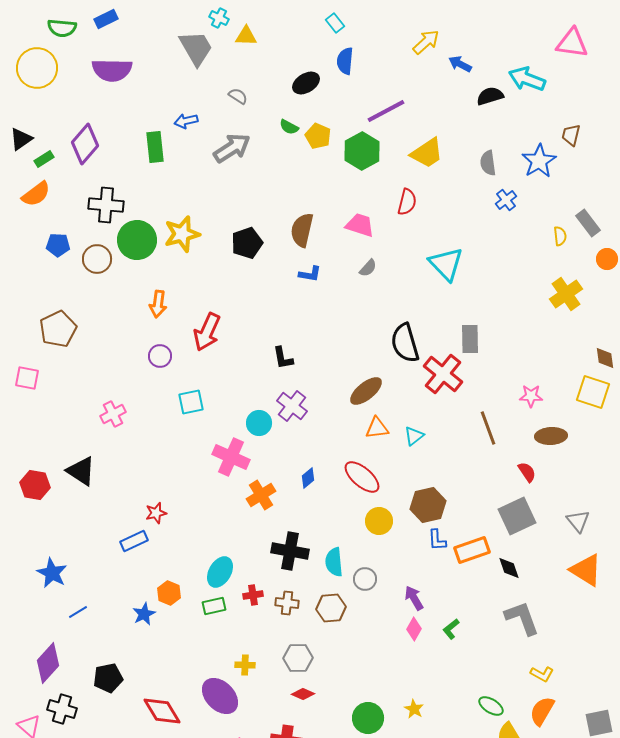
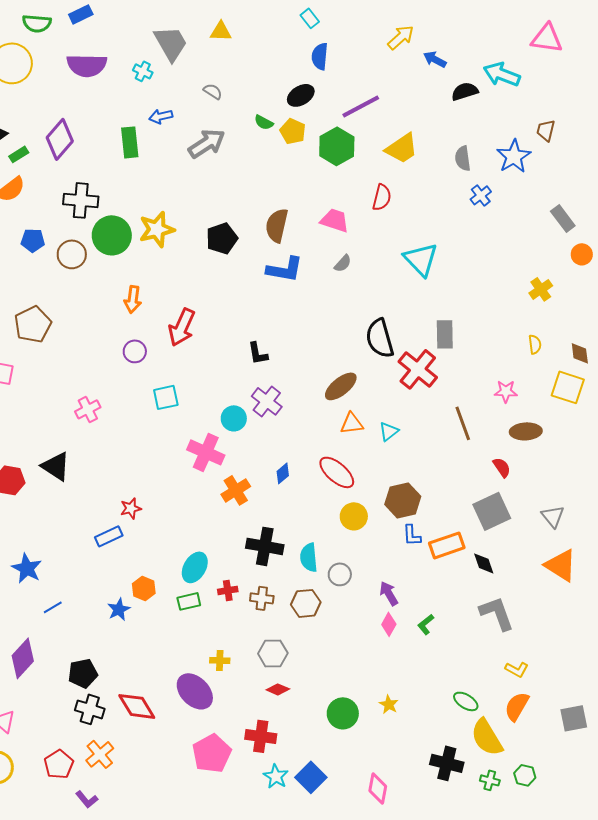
cyan cross: (219, 18) -> (143, 71), moved
black ellipse: (306, 83) -> (301, 95), moved
yellow semicircle: (560, 236) -> (535, 344), moved
blue L-shape: (310, 274) -> (285, 269), size x1.6
yellow cross: (566, 294) -> (541, 289), size x0.7
black cross: (62, 709) -> (90, 709), moved

